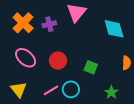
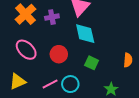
cyan diamond: (114, 29) -> (85, 34), moved
yellow triangle: (19, 90) -> (18, 81), turned 42

